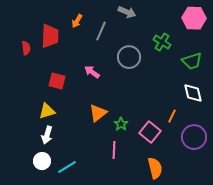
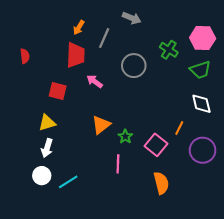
pink hexagon: (194, 18) -> (203, 38), moved
red trapezoid: (50, 36) -> (76, 55), moved

